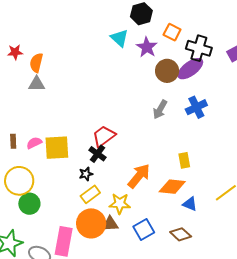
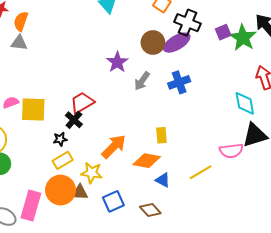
purple star: (147, 47) -> (117, 62), moved

